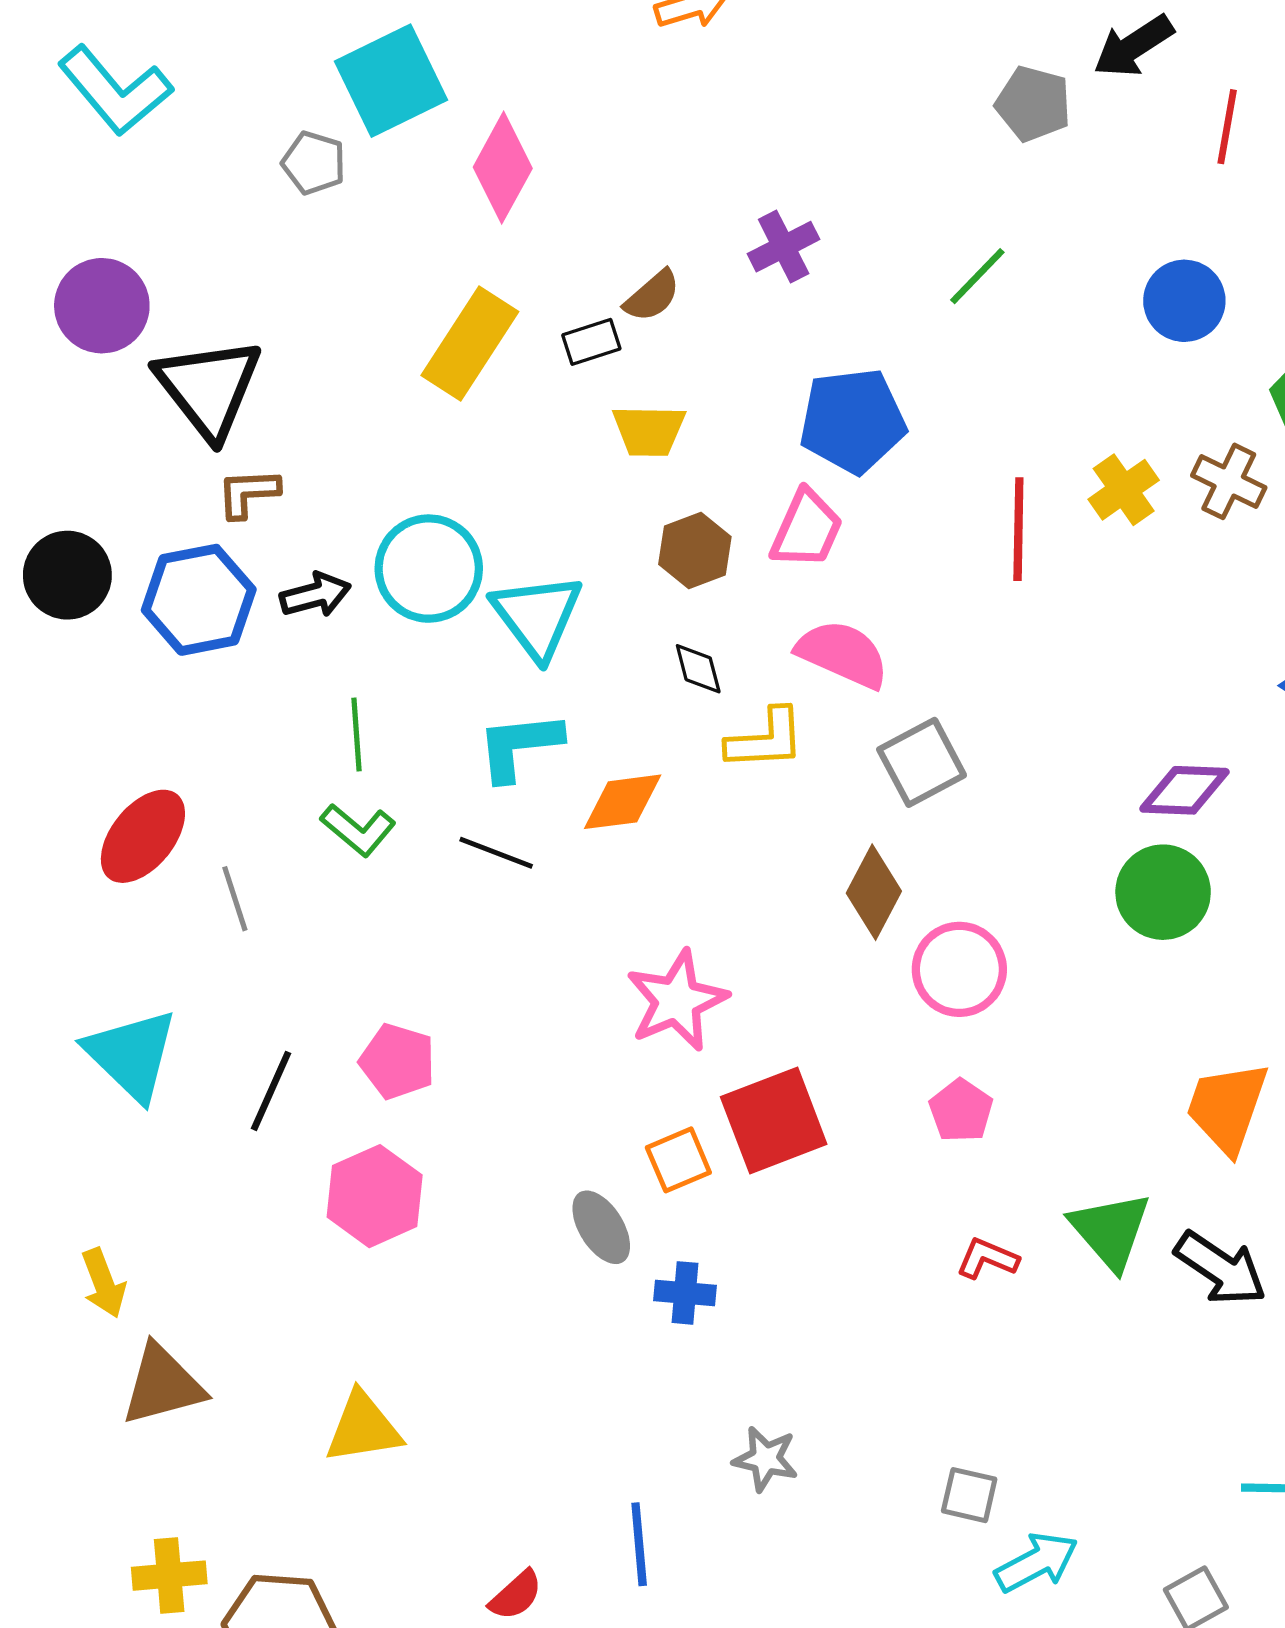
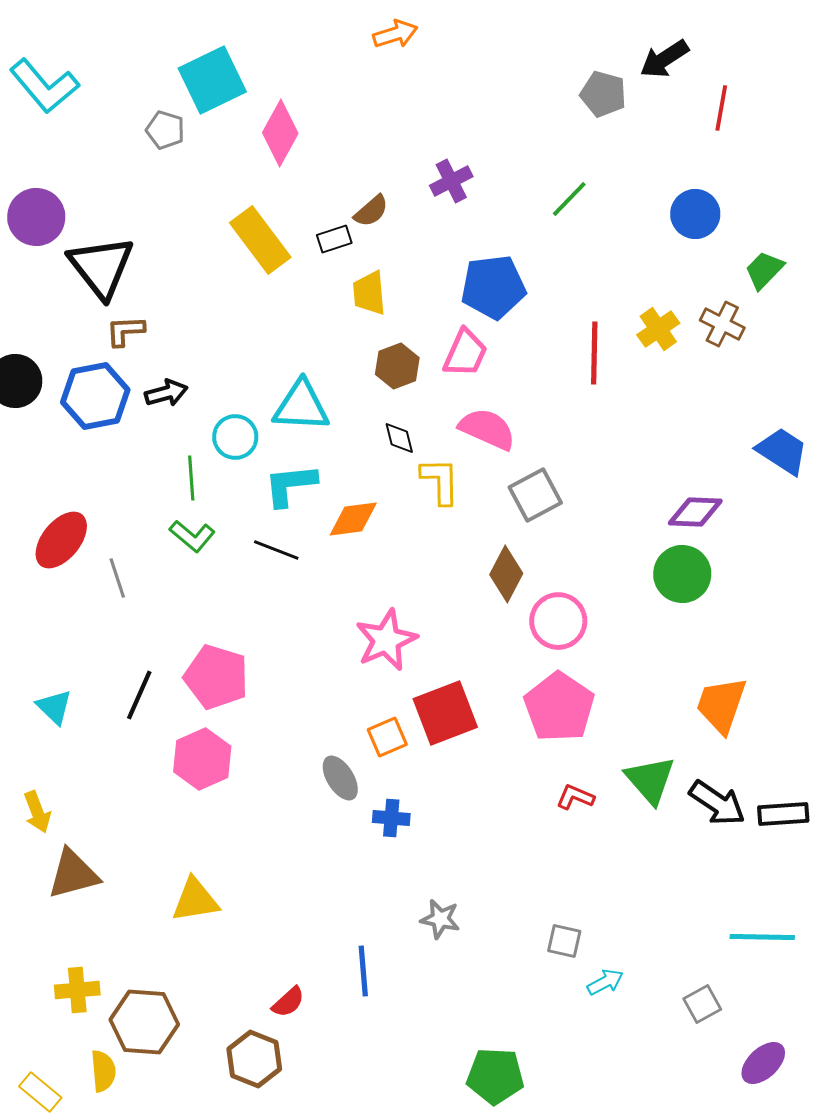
yellow rectangle: (470, 343) -> (260, 240), turned -70
yellow trapezoid: (649, 431) -> (369, 293), turned 84
cyan circle: (429, 569) -> (235, 437), moved, size x0.7
cyan triangle: (537, 616) -> (301, 406), turned -50
yellow L-shape: (766, 739) -> (440, 481), turned -88
cyan triangle: (131, 1055) -> (54, 707), moved, size x0.6
pink pentagon: (398, 1061) -> (216, 677), size x1.4
pink pentagon: (961, 1111) -> (559, 707), size x1.8
cyan arrow: (1037, 1562) -> (605, 982), size x0.7

